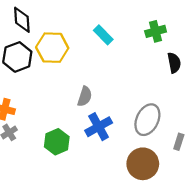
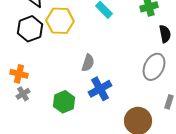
gray ellipse: (147, 120) -> (154, 67), moved

